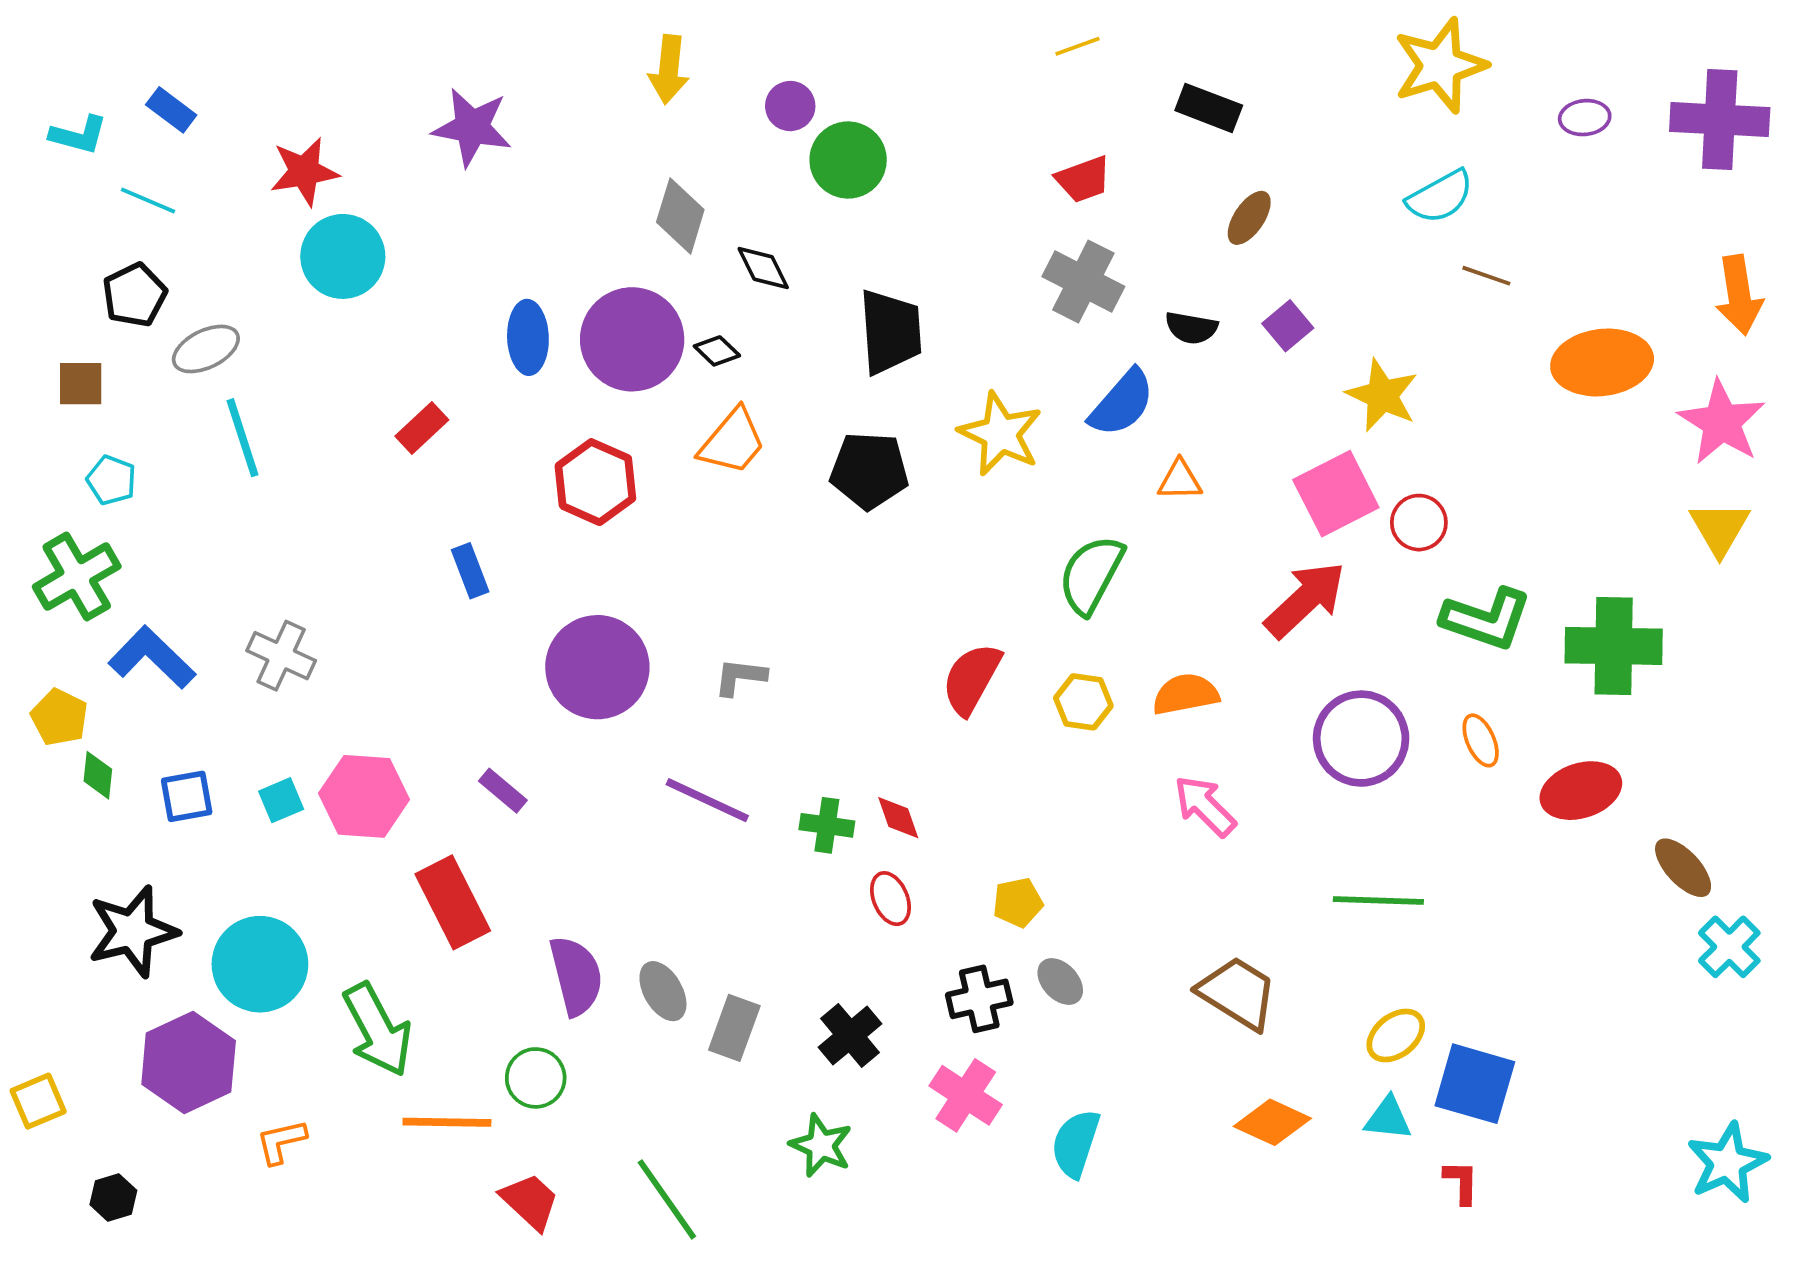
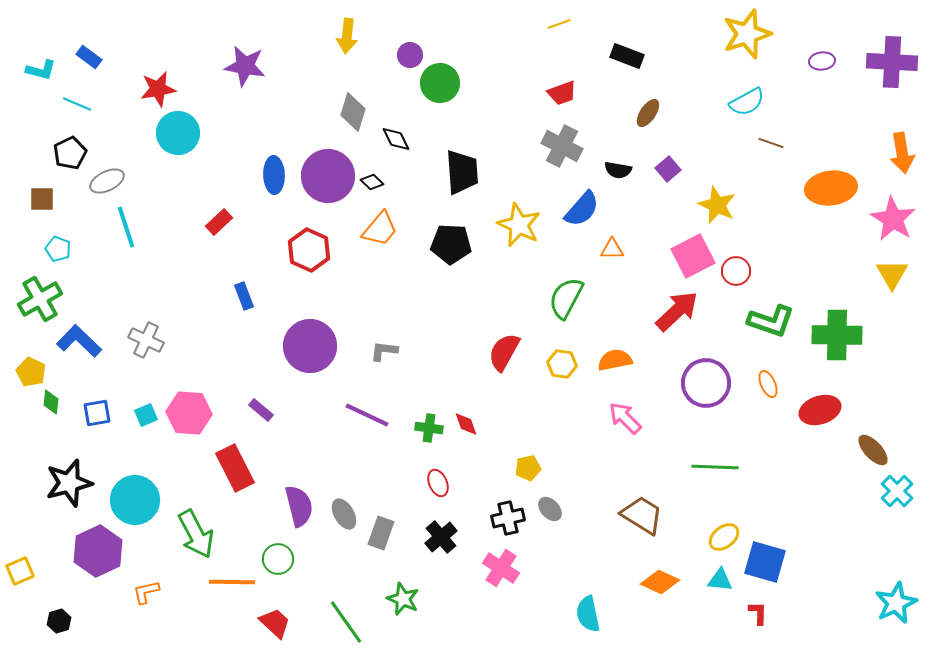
red ellipse: (891, 899) -> (438, 483), moved
cyan semicircle: (1076, 1143) -> (588, 614), moved, turned -30
green star: (821, 1145) -> (403, 599), moved

